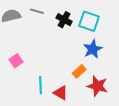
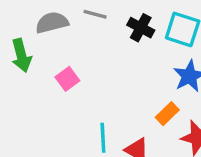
pink square: (16, 61) -> (67, 79), moved

